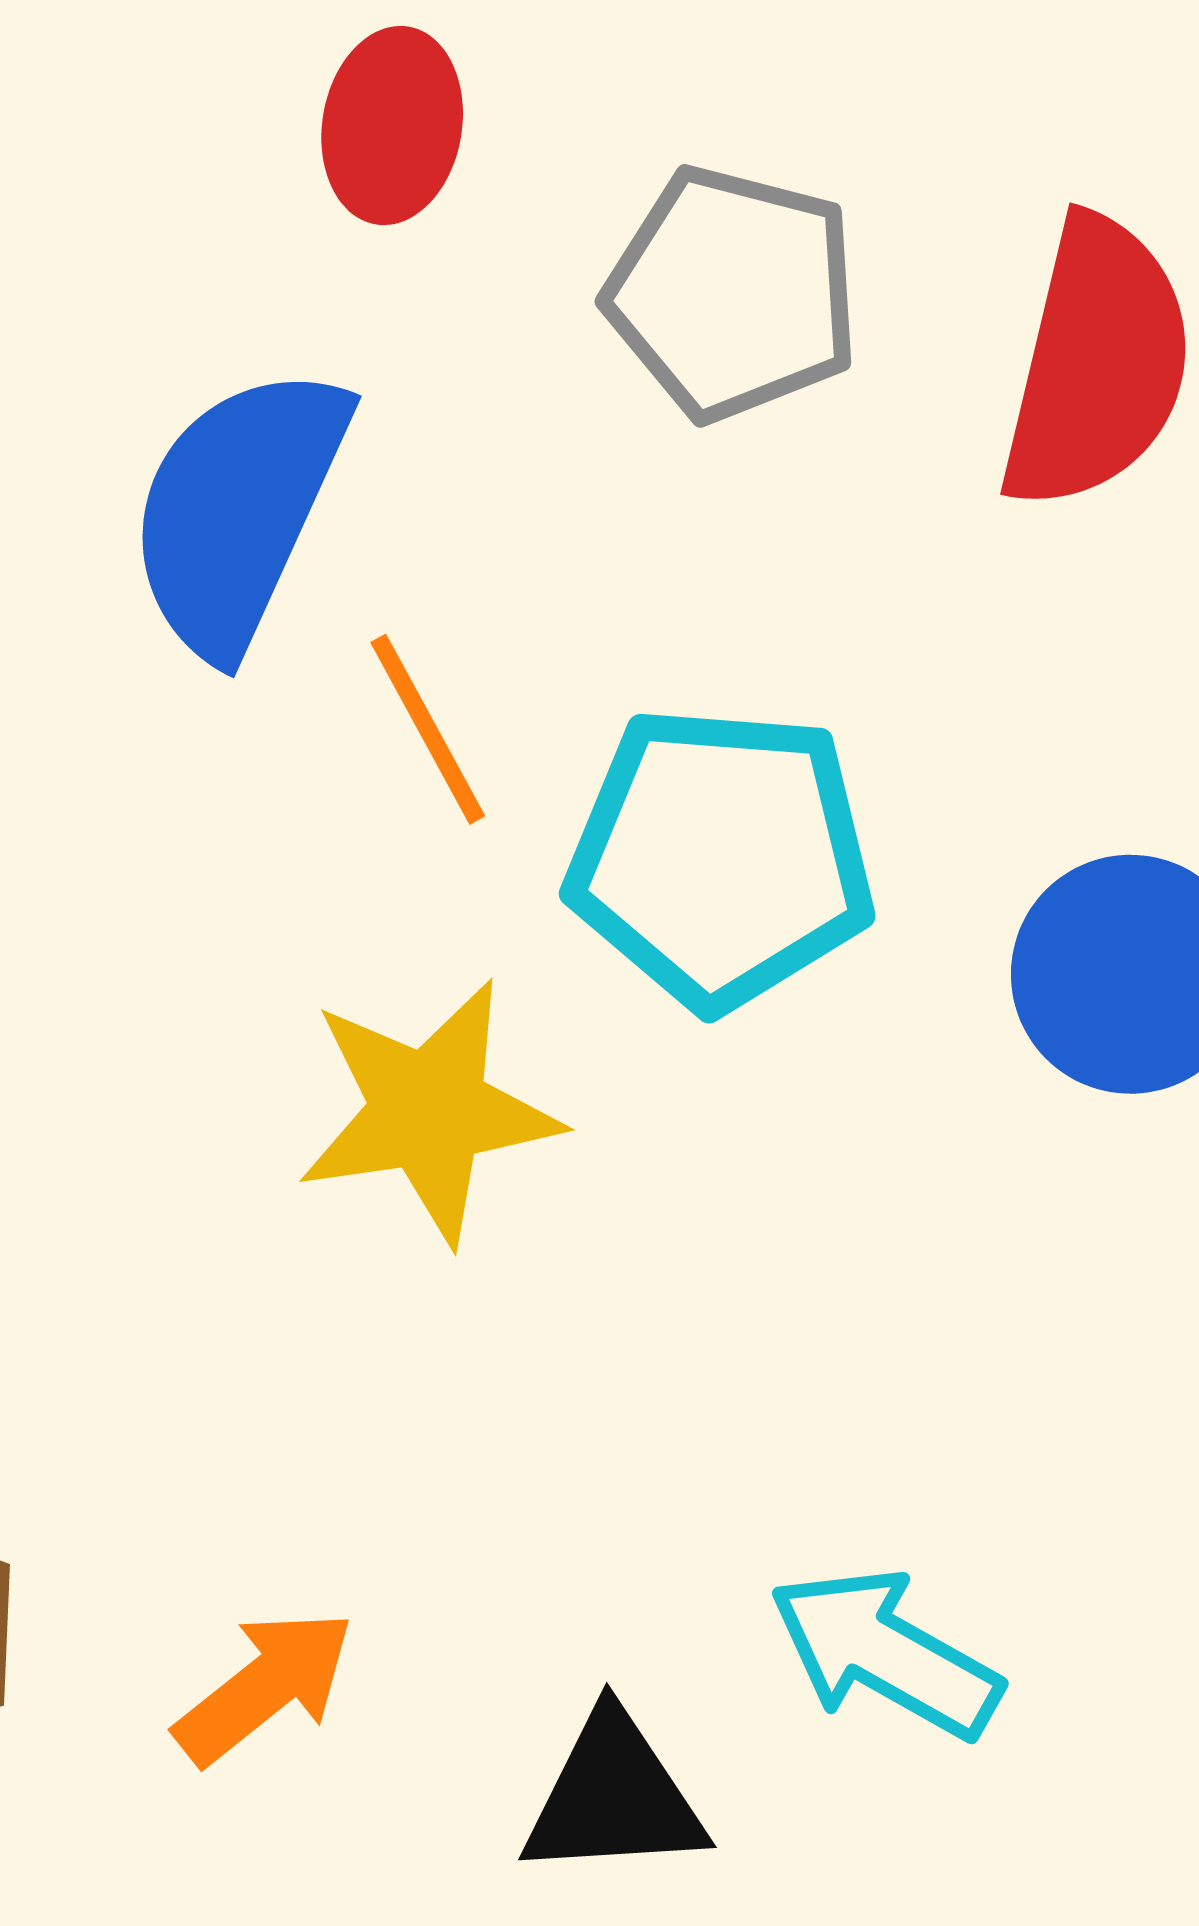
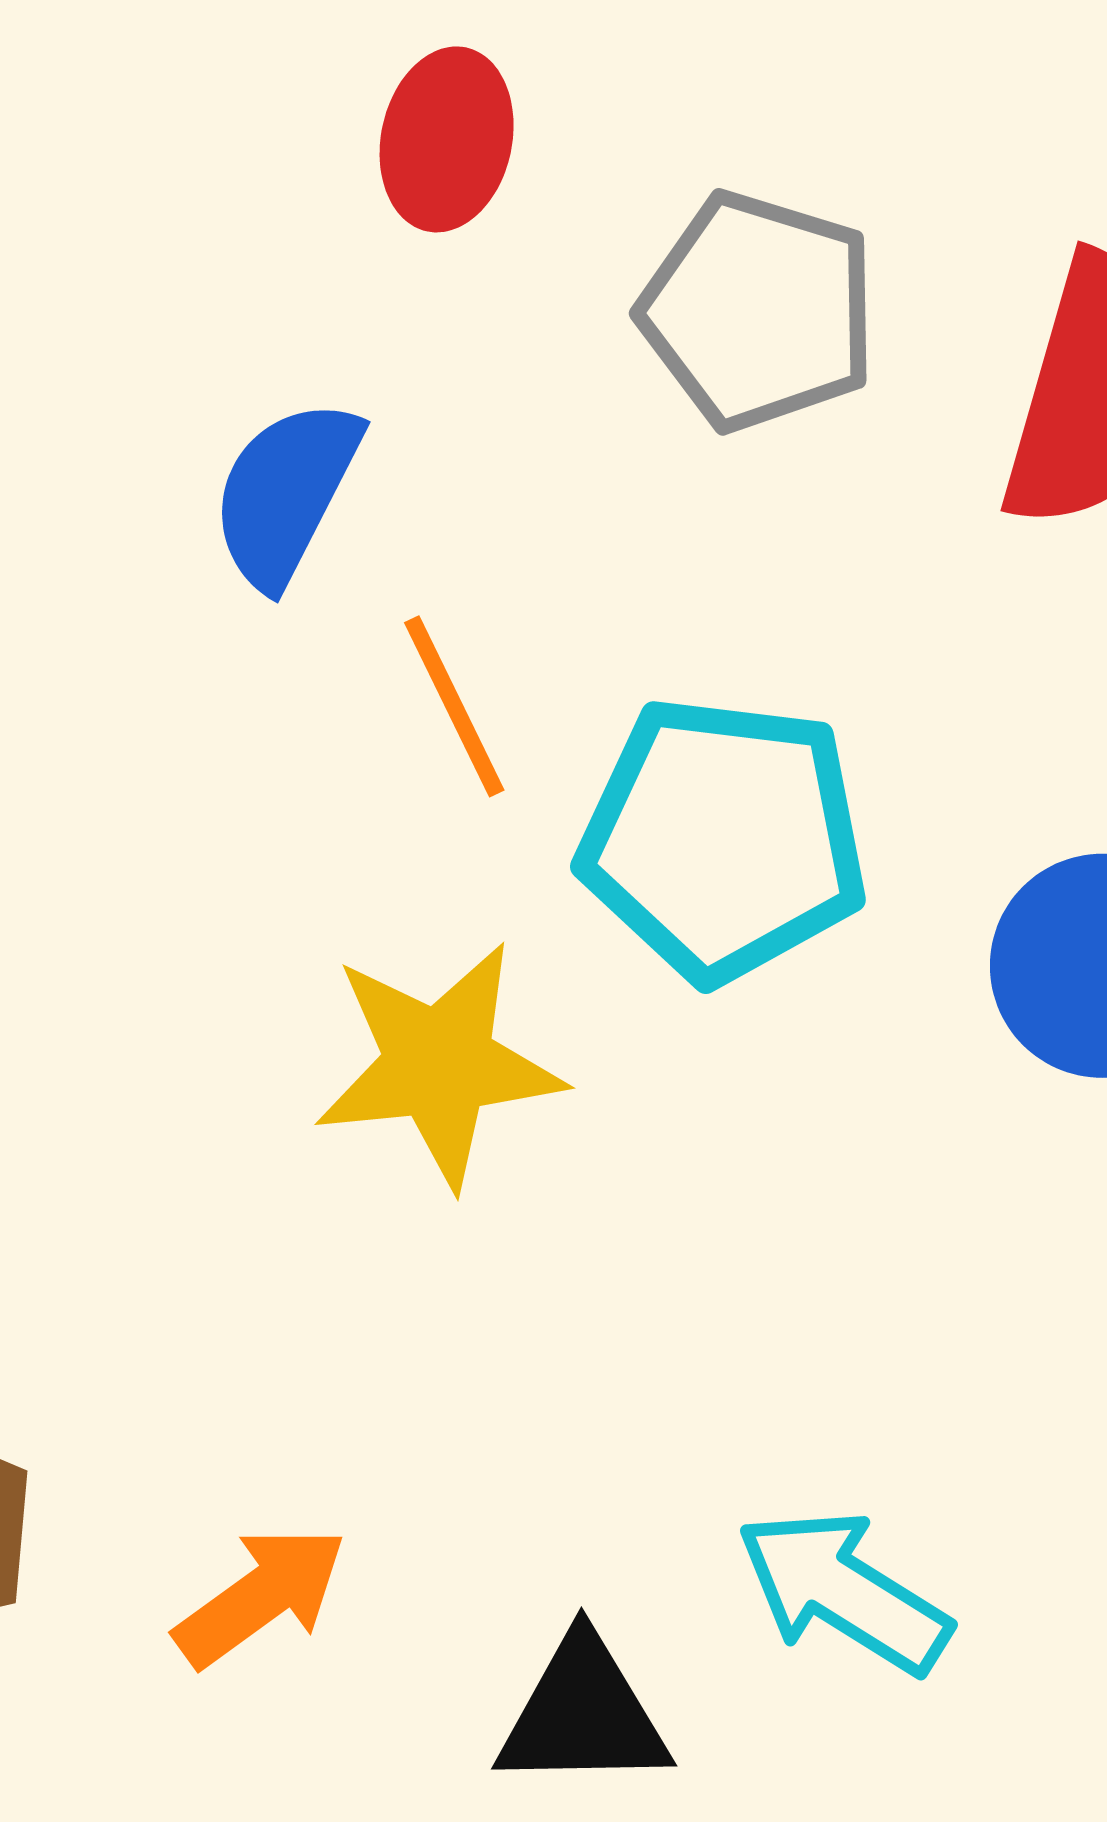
blue semicircle: (238, 510) -> (286, 493), size x0.7

